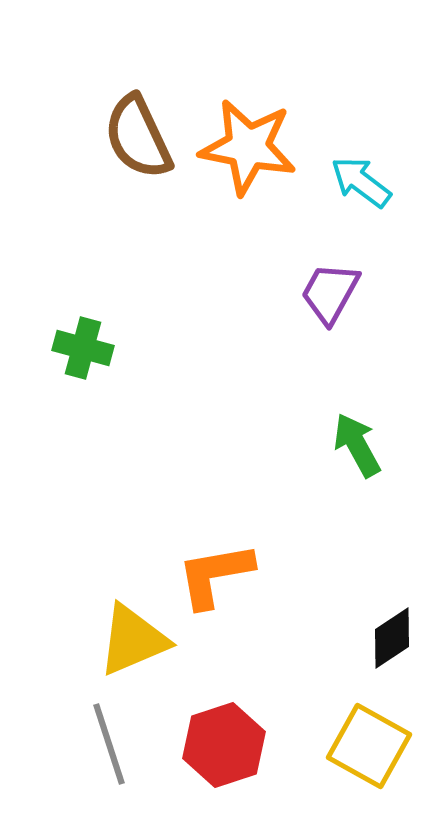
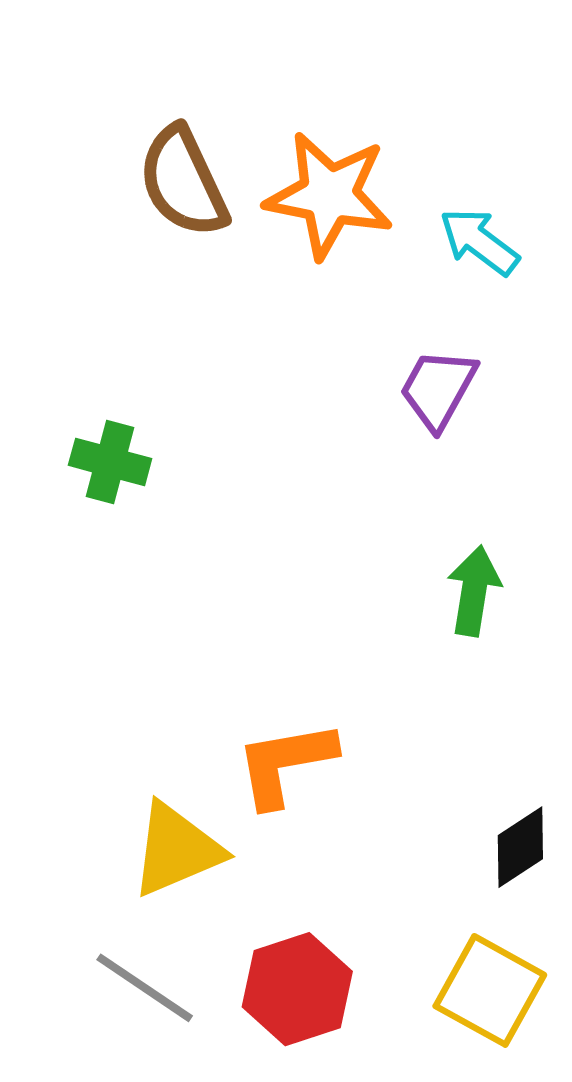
green arrow: (357, 445) -> (474, 591), turned 38
gray line: (109, 744) -> (145, 988), turned -38

